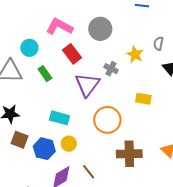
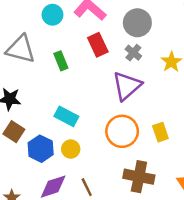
cyan circle: (29, 48) -> (52, 15), moved
gray cross: (111, 69) -> (133, 53), moved
purple triangle: (87, 85) -> (127, 86), moved
yellow rectangle: (143, 99) -> (160, 132), moved, turned 49

